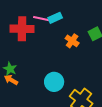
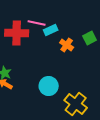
cyan rectangle: (55, 18) -> (51, 30), moved

